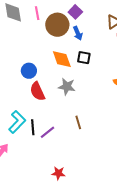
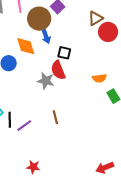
blue arrow: (78, 33) -> (46, 37), moved
orange diamond: (62, 59) -> (26, 46), moved
red semicircle: (37, 91) -> (58, 70), moved

